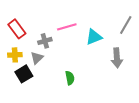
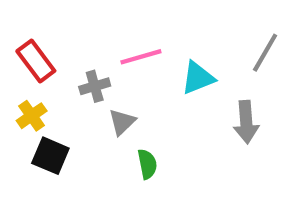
yellow cross: (15, 55) -> (32, 116), turned -32
gray triangle: (37, 58) -> (122, 122), moved
black square: (24, 74) -> (50, 156), turned -36

